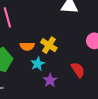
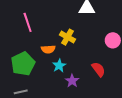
yellow cross: (49, 45) -> (68, 37), moved

